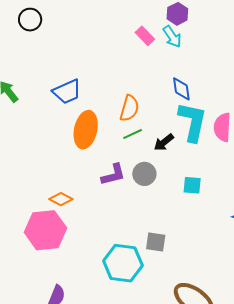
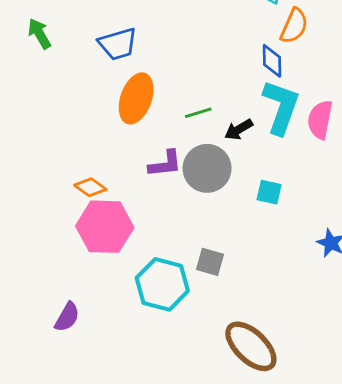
orange semicircle: (129, 108) -> (294, 26), moved
gray circle: (144, 174) -> (207, 168), size x1.5
pink hexagon: (45, 230) -> (105, 227), moved

